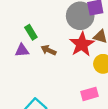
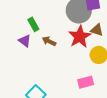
purple triangle: (22, 50) -> (25, 41), turned 40

